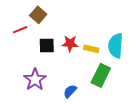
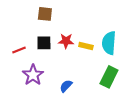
brown square: (38, 15) -> (45, 14), moved, turned -35
red line: (20, 30) -> (19, 50), moved
green rectangle: (101, 75) -> (109, 77), moved

